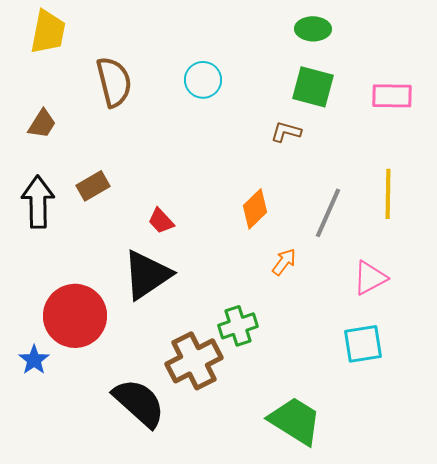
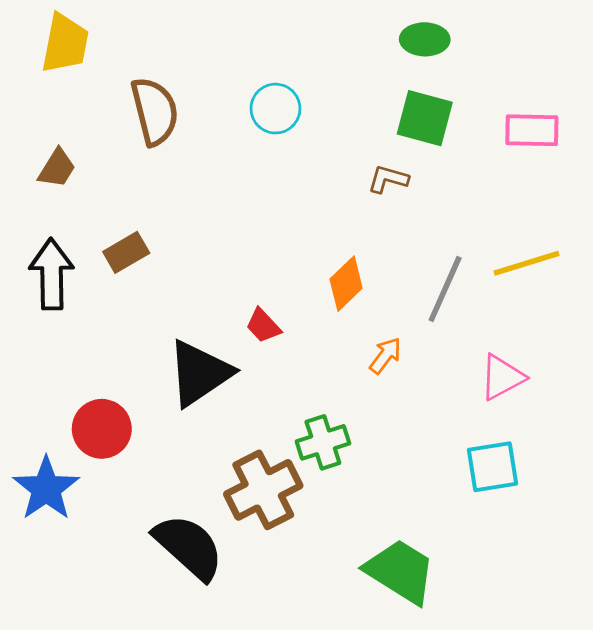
yellow line: (388, 194) -> (527, 263), turned 72
red trapezoid: (161, 221) -> (263, 326), moved
red circle: (75, 316) -> (102, 429), size x0.7
blue star: (34, 360) -> (46, 489), size x1.6

